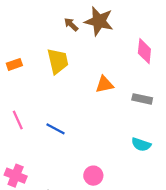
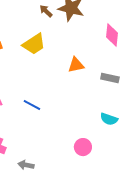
yellow trapezoid: (58, 61) -> (34, 44), turned 70
pink circle: (93, 176) -> (83, 147), moved

